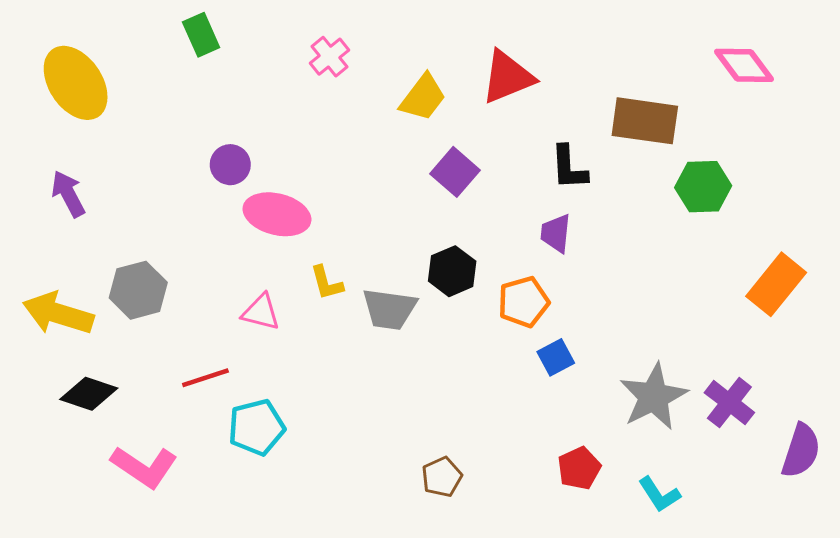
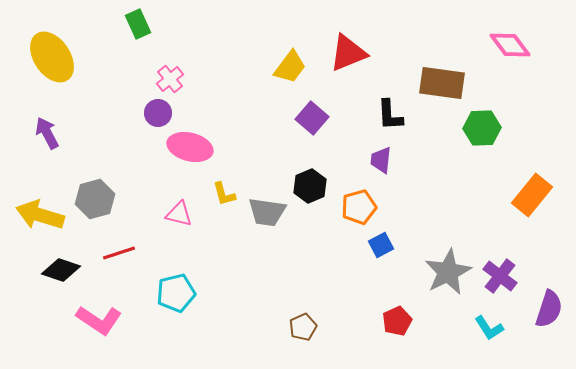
pink cross: (330, 57) -> (170, 79), moved
red line: (205, 378) -> (119, 253), moved
cyan L-shape: (659, 494) -> (489, 328), moved

